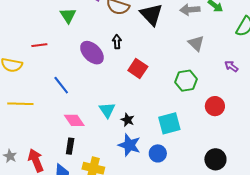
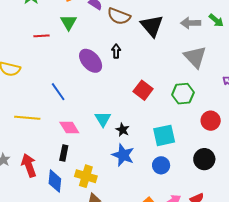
gray triangle: (196, 43) -> (195, 57), size x1.4
red line: (39, 45) -> (42, 36), moved
red square: (138, 69) -> (143, 90), moved
yellow line: (20, 104) -> (27, 118), moved
blue circle: (158, 153) -> (161, 165), moved
black circle: (215, 159) -> (204, 159), moved

